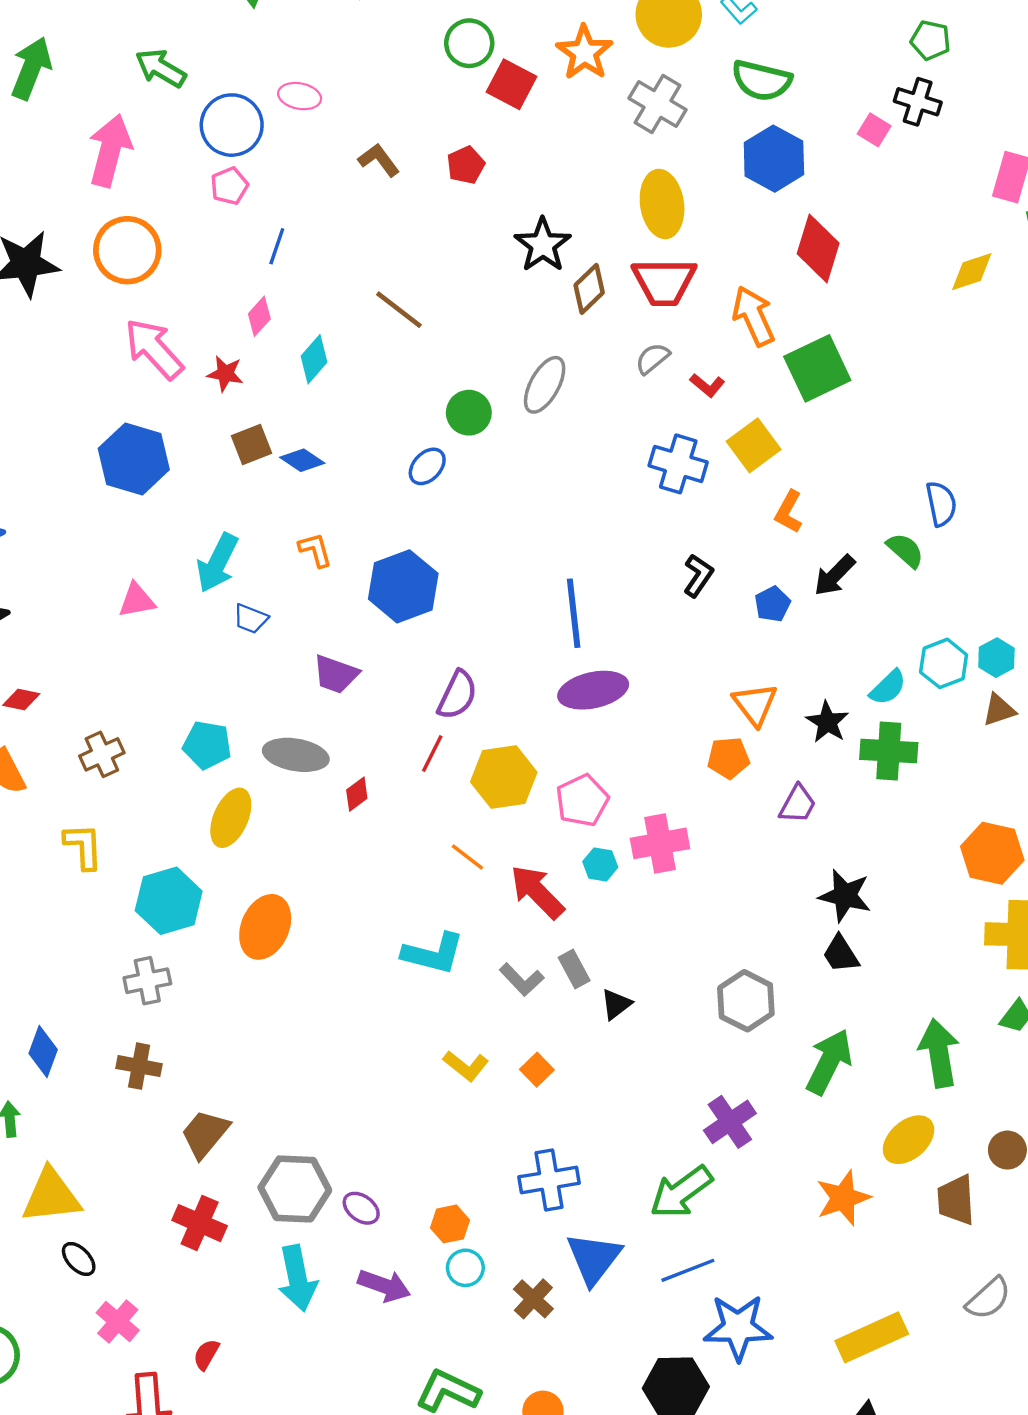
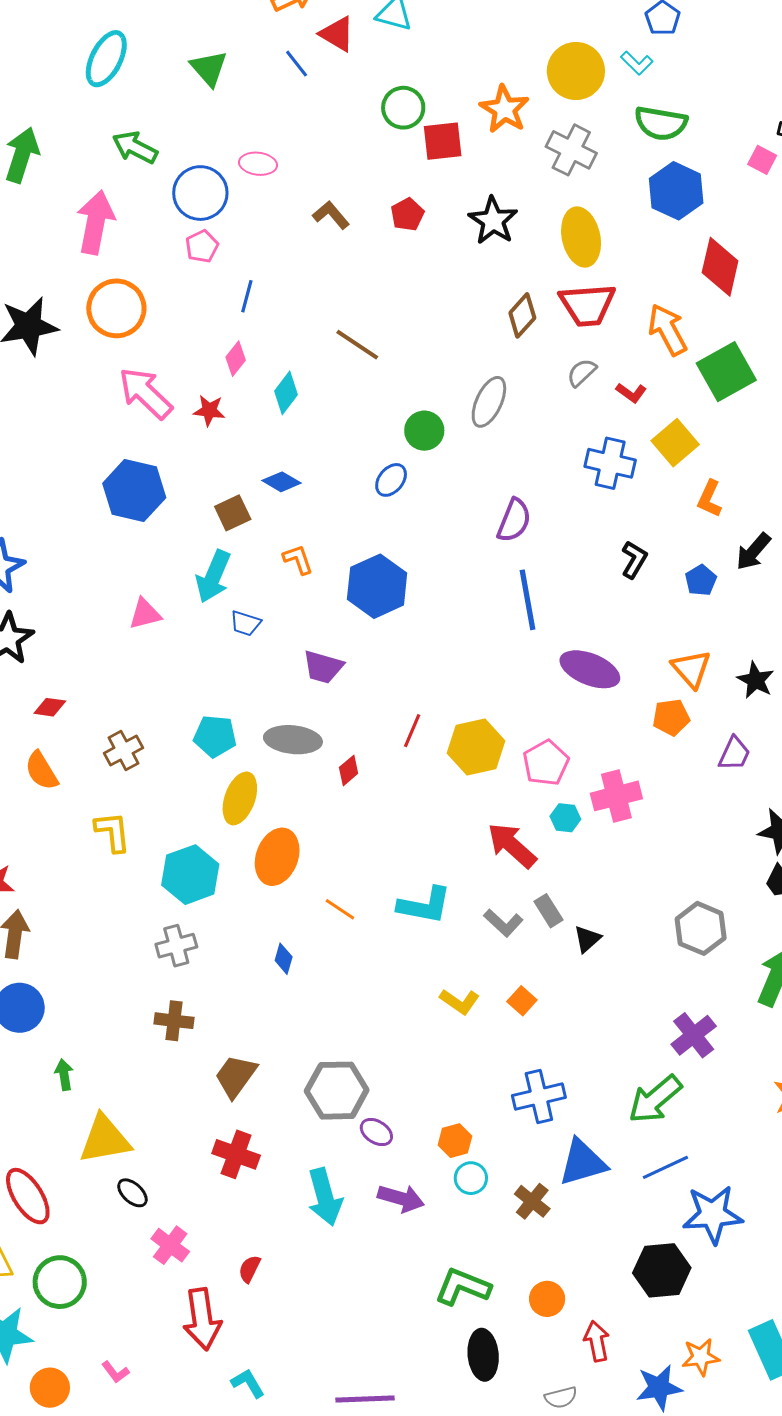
red square: (512, 84) -> (443, 141), turned -30
black star: (543, 245) -> (493, 221), moved
brown square: (252, 444) -> (233, 513), moved
purple ellipse: (593, 690) -> (590, 669), moved, turned 38
purple semicircle: (457, 695) -> (514, 520), moved
orange line: (467, 857) -> (340, 909), moved
orange ellipse: (265, 927) -> (277, 857), moved
blue diamond: (43, 1052) -> (284, 959), moved, size x0.7
gray hexagon: (295, 1189) -> (337, 1091), moved
blue triangle: (594, 1258) -> (583, 1162), turned 40

